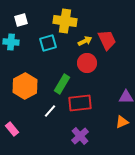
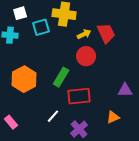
cyan square: (48, 43) -> (41, 27), moved
white line: (50, 111) -> (53, 116), moved
orange triangle: (122, 122) -> (113, 117), moved

